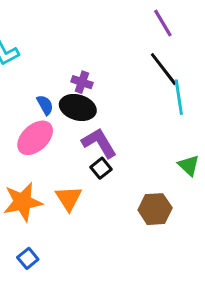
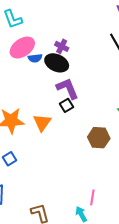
blue semicircle: (45, 105) -> (35, 58), turned 104
pink ellipse: (35, 138) -> (22, 48), moved

